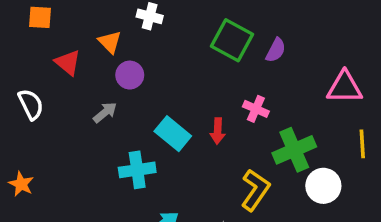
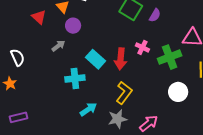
white semicircle: (31, 104) -> (18, 57), moved
red arrow: (218, 131) -> (121, 59), size x1.5
green cross: (294, 150) -> (170, 57), moved
yellow L-shape: (255, 190) -> (124, 93), moved

